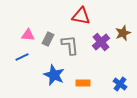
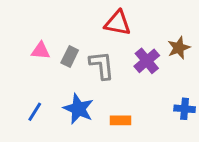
blue line: (22, 57) -> (35, 112), moved, turned -32
blue cross: (120, 84) -> (185, 109), moved, turned -32

